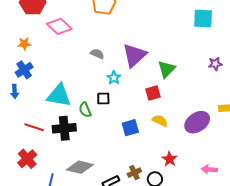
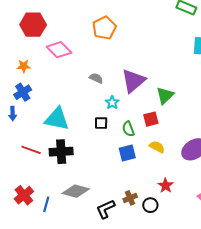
green semicircle: (85, 110) -> (128, 129), moved
red cross: (27, 159) -> (24, 195), moved

